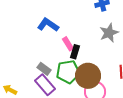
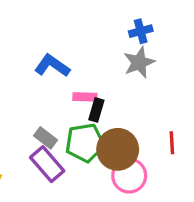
gray star: (109, 33) -> (139, 62), moved
pink rectangle: (68, 44) -> (85, 97), turned -56

